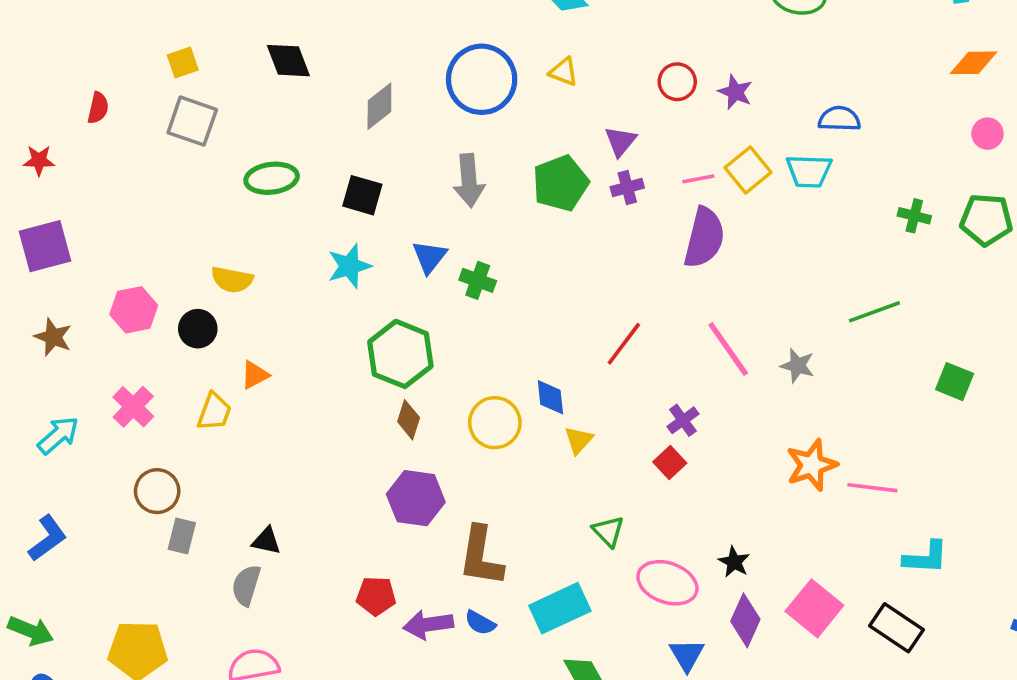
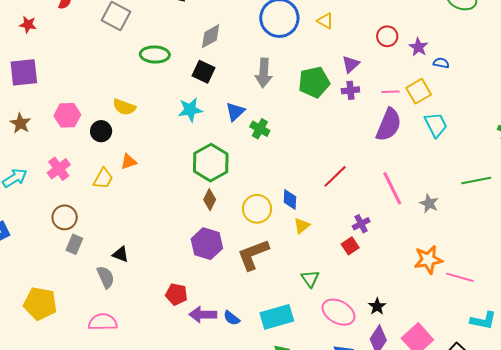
gray diamond: (379, 106) -> (211, 36), moved
blue semicircle: (839, 119) -> (441, 63), moved, size x0.7
cyan trapezoid: (809, 171) -> (436, 125), moved, turned -128
brown L-shape: (481, 556) -> (253, 255), moved, turned 51
gray semicircle: (246, 585) -> (106, 277), turned 130

